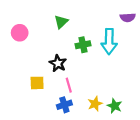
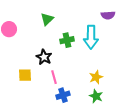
yellow star: (95, 104) -> (96, 77), moved
blue cross: (64, 105) -> (63, 95), moved

